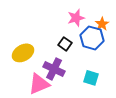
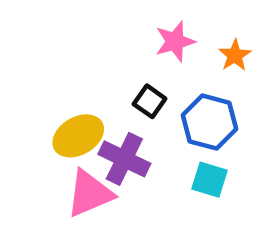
blue hexagon: (92, 38) -> (209, 122), moved
yellow ellipse: (23, 53) -> (78, 136), moved

